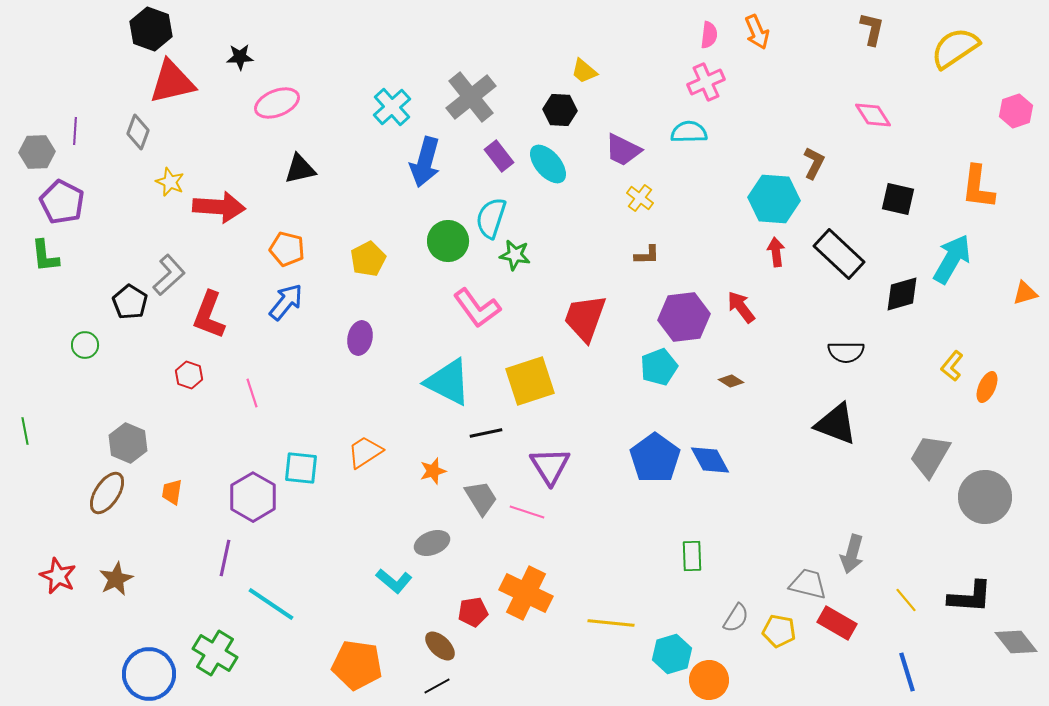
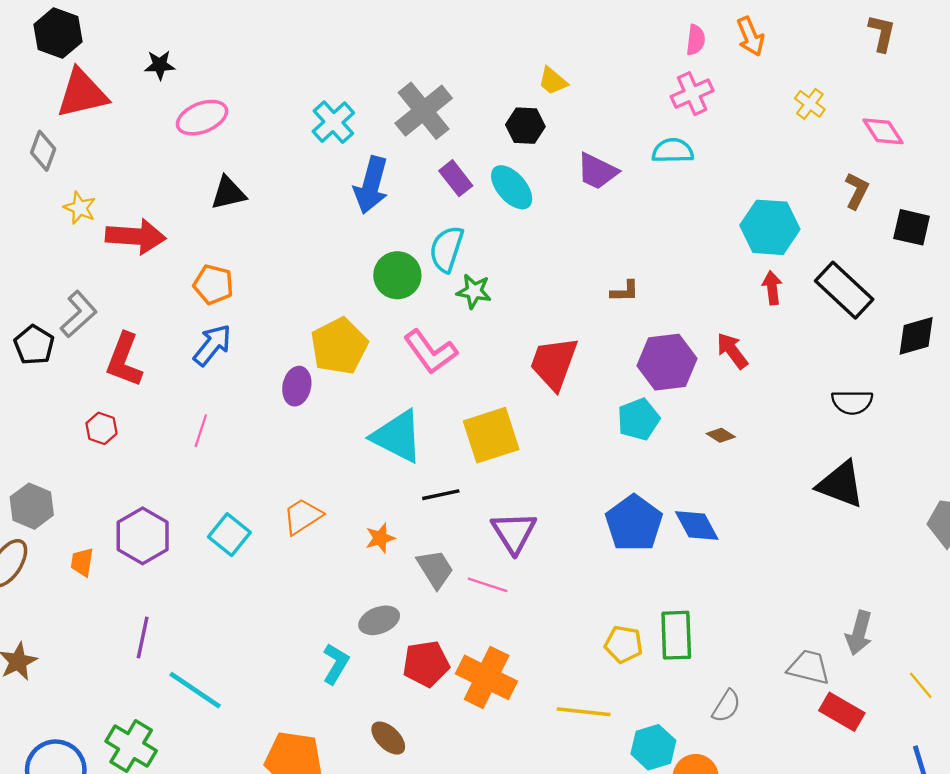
brown L-shape: (814, 163) -> (857, 191), moved
yellow cross: (640, 198) -> (810, 104), moved
yellow pentagon: (368, 259) -> (339, 346), moved, size x1.4
pink line: (252, 393) -> (201, 431), moved, turned 36
cyan square: (301, 468) -> (229, 535), turned 33
purple hexagon: (253, 497) -> (143, 536), moved
green rectangle: (692, 556) -> (676, 635), size x1.4
cyan L-shape: (394, 581) -> (336, 664), turned -99
red pentagon: (473, 612) -> (426, 664), moved, size x1.4
yellow pentagon: (779, 631) -> (624, 644), moved

